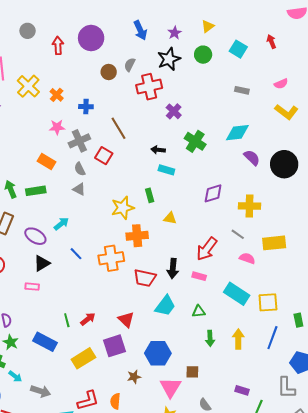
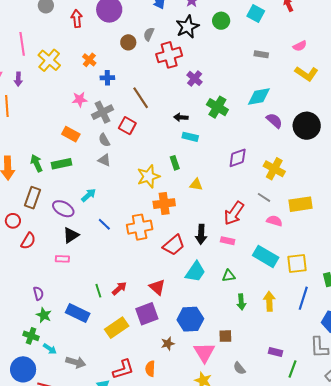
orange cross: (57, 95) -> (89, 60), moved
yellow cross: (249, 206) -> (274, 169), turned 30
red trapezoid: (145, 278) -> (174, 245), turned -50

